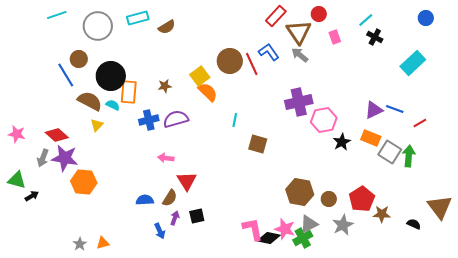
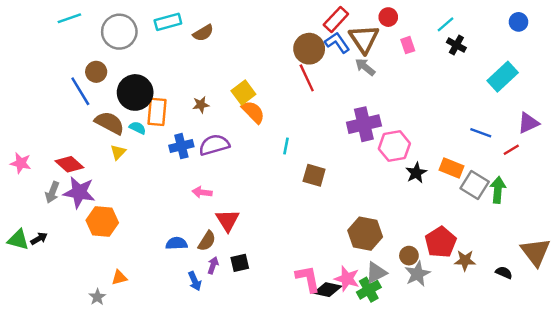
blue L-shape: (269, 52) -> (337, 43), moved
brown circle: (230, 61) -> (309, 49), moved
purple triangle: (374, 110) -> (528, 123), moved
green triangle: (17, 180) -> (18, 240), moved
brown circle: (329, 199) -> (409, 256), moved
orange triangle: (103, 243) -> (119, 277), moved

